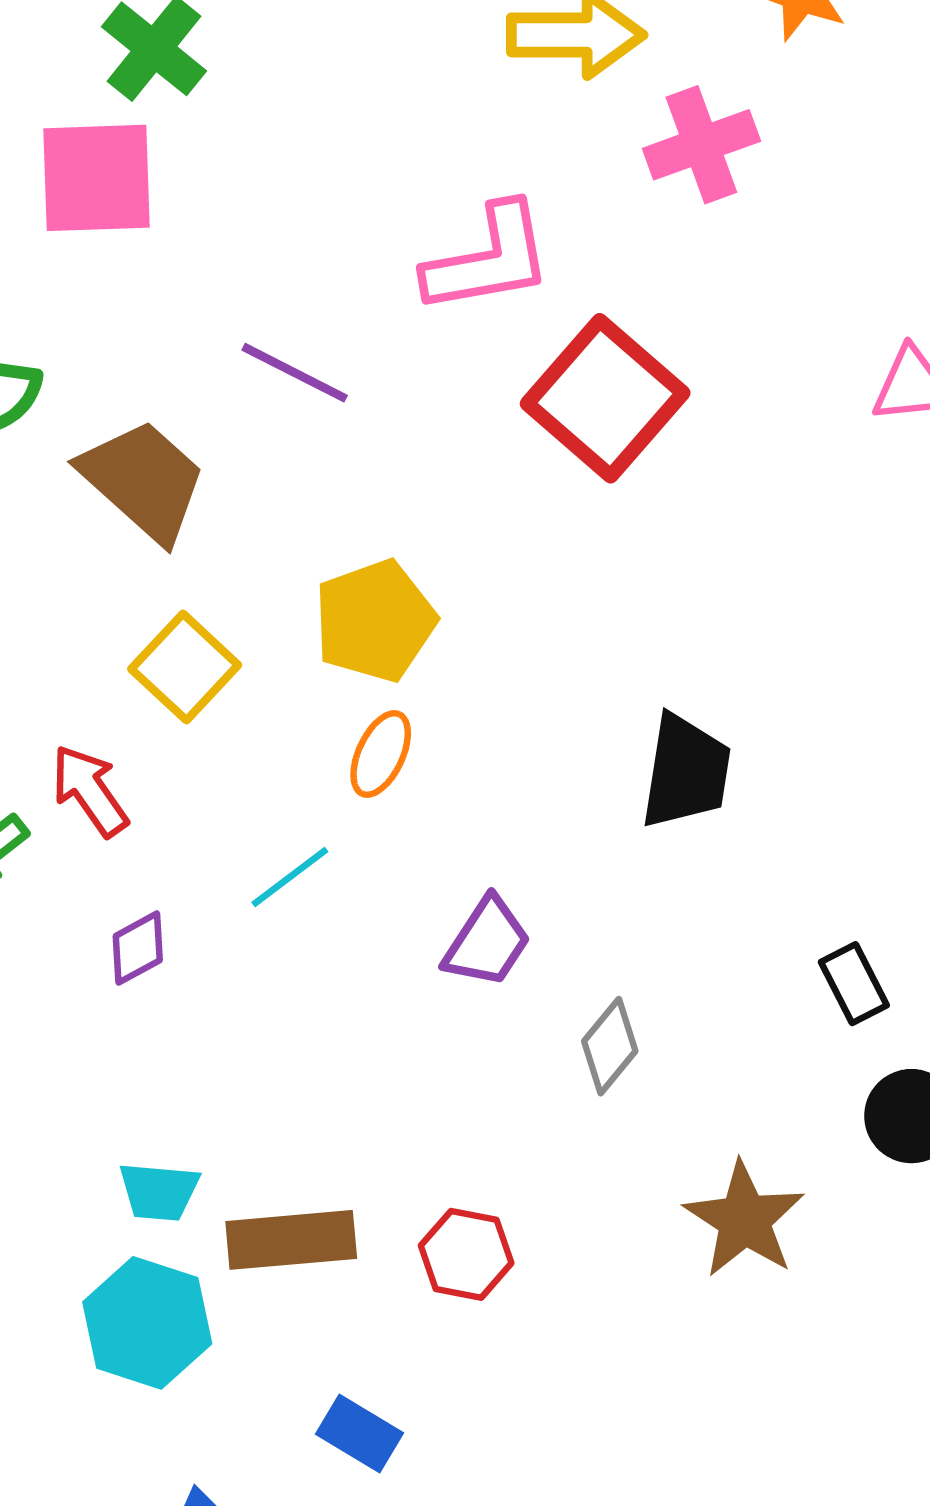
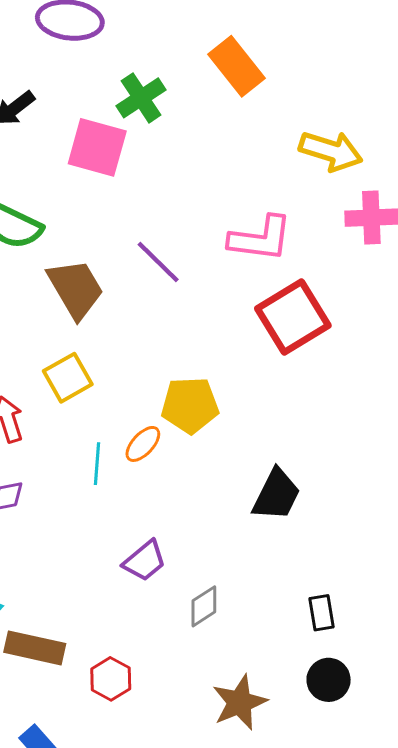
yellow pentagon: (375, 621) -> (190, 405), moved
cyan line: (290, 877) -> (97, 464), moved, turned -66
purple trapezoid: (487, 942) -> (145, 561), moved

